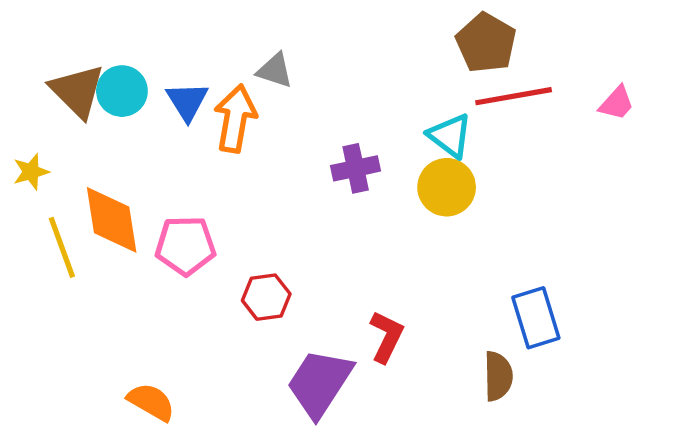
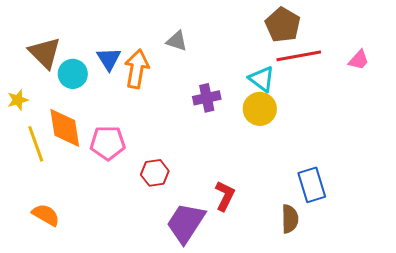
gray triangle: (275, 70) -> (177, 41), moved
cyan circle: (122, 91) -> (73, 74), moved
orange semicircle: (151, 402) -> (46, 215), moved

